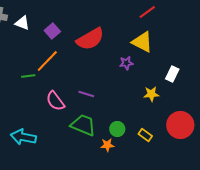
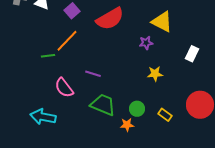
purple line: (86, 94) -> (93, 74), moved
yellow star: (151, 94) -> (155, 74), moved
pink semicircle: (55, 101) -> (64, 88), moved

